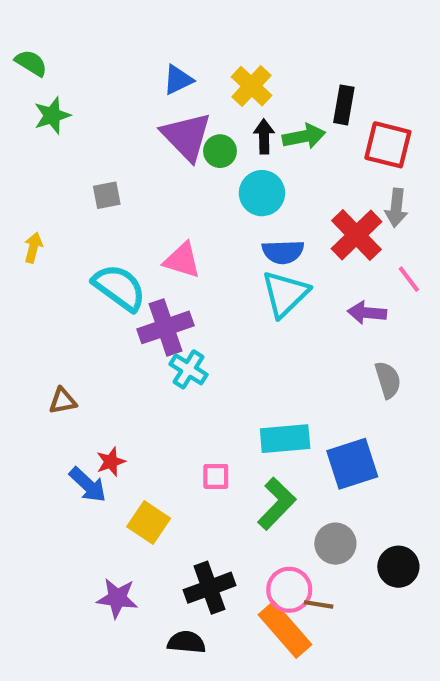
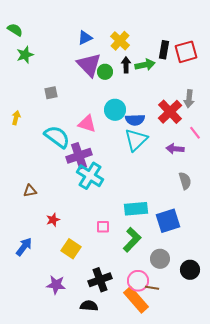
red square: (388, 145) -> (186, 52), moved, turned -30
cyan circle: (262, 193) -> (115, 110), moved
cyan cross: (189, 369) -> (90, 176), size x1.5
blue arrow: (88, 485) -> (24, 247), moved, turned -96

